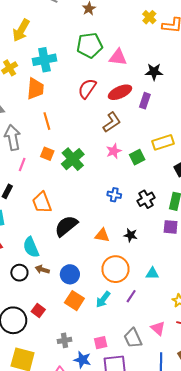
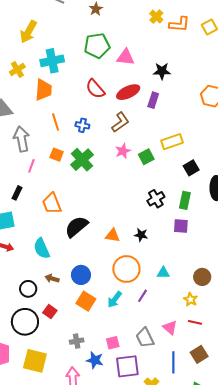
red semicircle: (87, 89) -> (95, 89), turned -75
blue cross: (114, 195) -> (82, 125), moved
brown arrow: (42, 270) -> (52, 278), moved
black circle: (19, 273) -> (28, 289), moved

